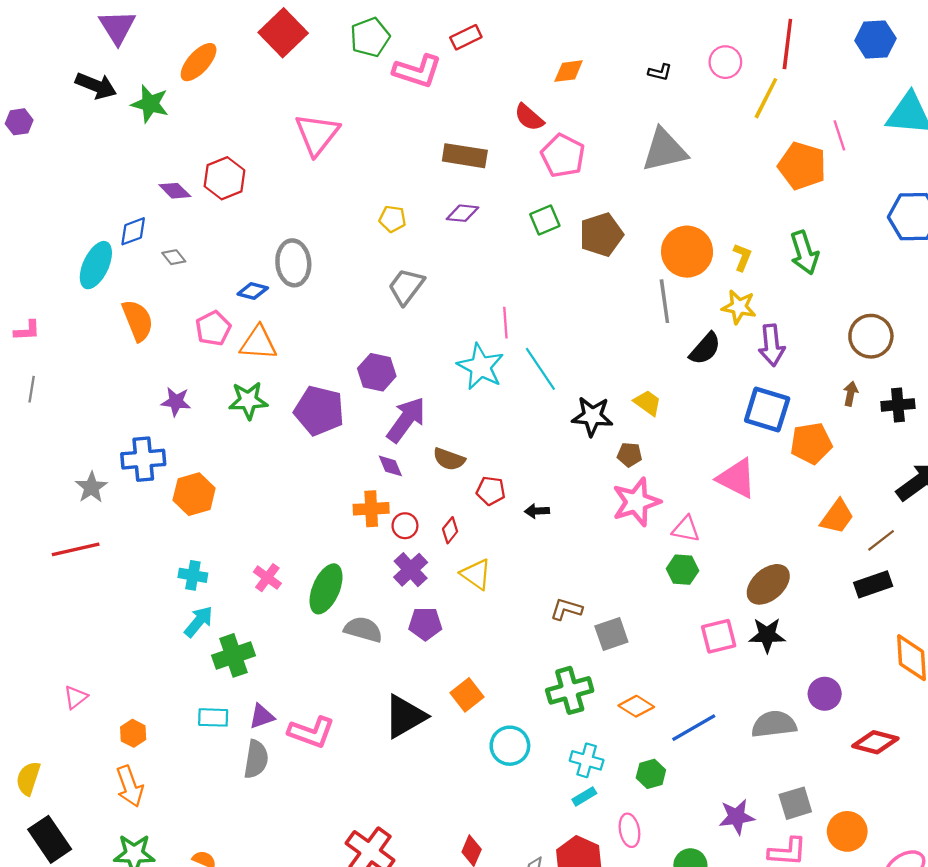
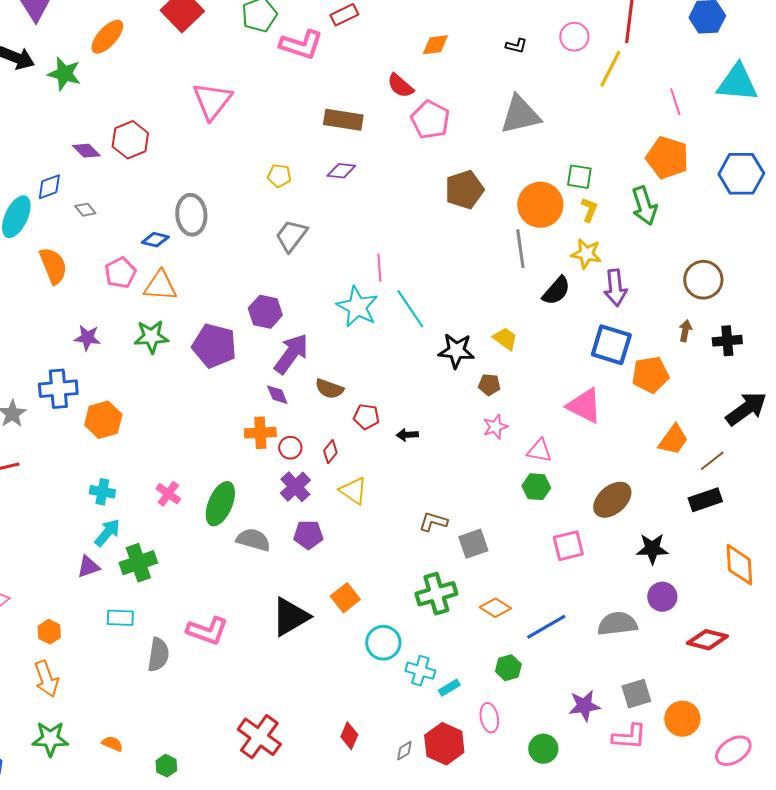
orange pentagon: (802, 166) -> (667, 158), moved
green square: (545, 220) -> (579, 177), moved, turned 32
pink star: (636, 502) -> (495, 427), size x0.6
black star: (767, 635) -> (652, 549), moved
purple triangle: (262, 716) -> (88, 567), moved
cyan cross: (587, 760) -> (420, 671), moved

